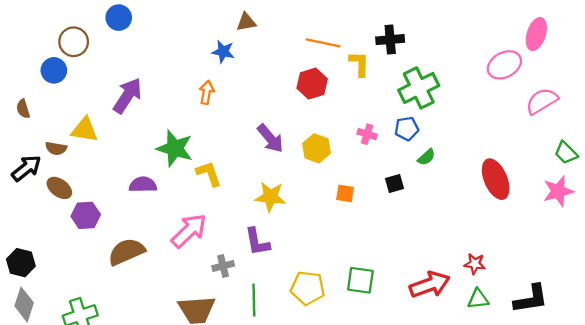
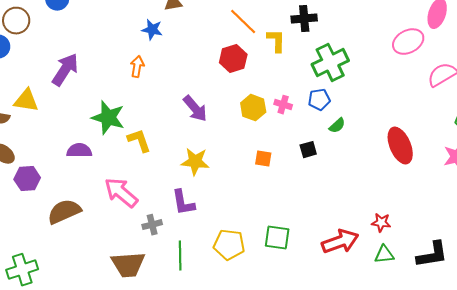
orange line: (323, 43) -> (243, 22), turned 32
yellow hexagon: (317, 148) -> (253, 108), moved
pink arrow: (189, 231) -> (121, 193), turned -96

